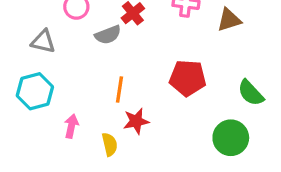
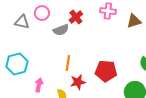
gray triangle: (43, 41) -> (22, 22), moved
red pentagon: (188, 78) -> (106, 71), moved

